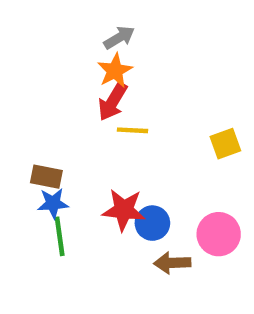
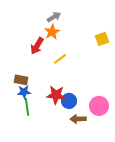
red arrow: (113, 102) -> (37, 46), moved
yellow line: (133, 130) -> (60, 59), turned -40
yellow square: (225, 144) -> (102, 39), moved

